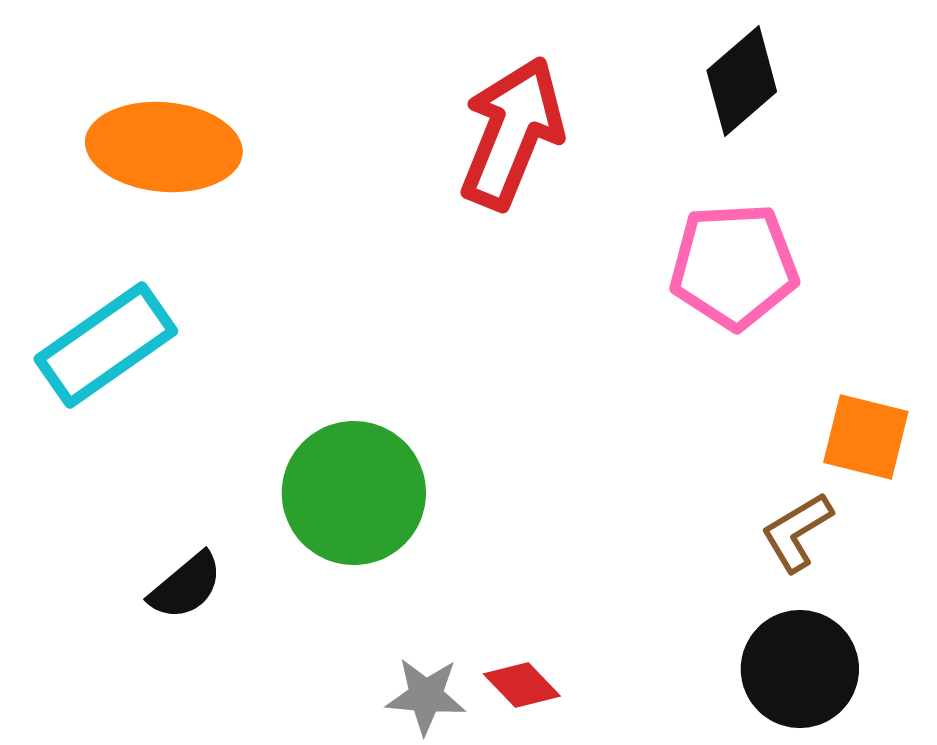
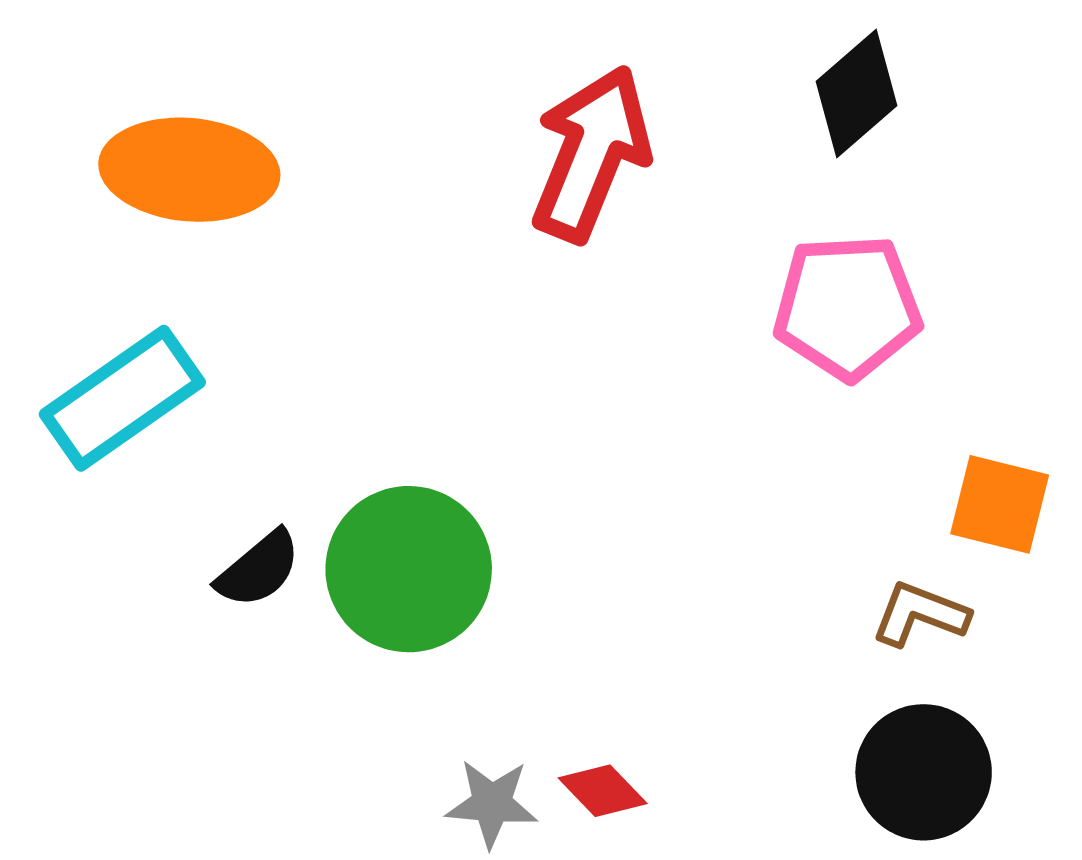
brown L-shape: (797, 532) -> (920, 614), turned 52
black semicircle: (186, 586) -> (259, 569), moved

